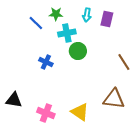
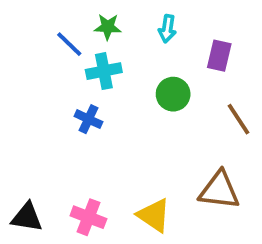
purple rectangle: (107, 19) -> (219, 56), moved
cyan cross: (67, 33) -> (104, 71), moved
green circle: (78, 51) -> (173, 94), moved
black triangle: (14, 100) -> (27, 217), moved

